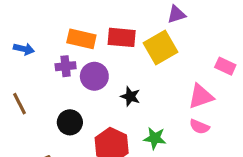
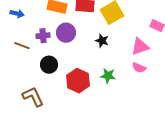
purple cross: (66, 66) -> (43, 36), moved
black star: (130, 96) -> (102, 41), moved
brown line: (19, 104) -> (22, 46), moved, turned -42

